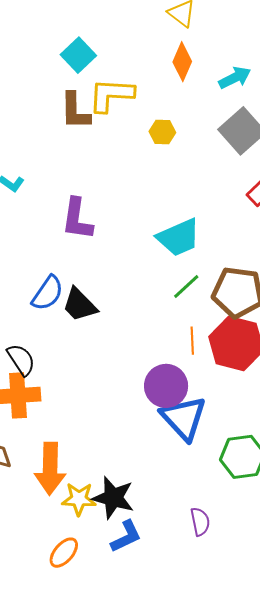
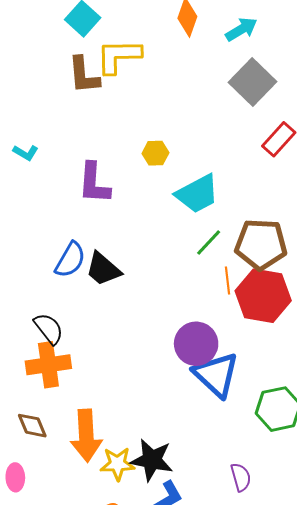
yellow hexagon: (162, 132) -> (155, 153), moved
orange line: (192, 341) -> (227, 280), moved

